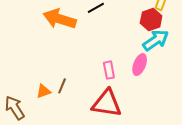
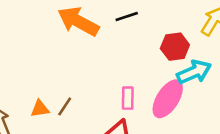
red hexagon: (151, 19) -> (175, 47), moved
pink ellipse: (140, 65) -> (168, 99), size x1.4

